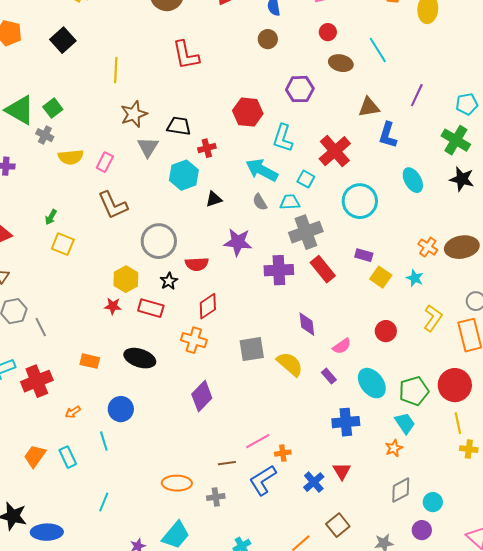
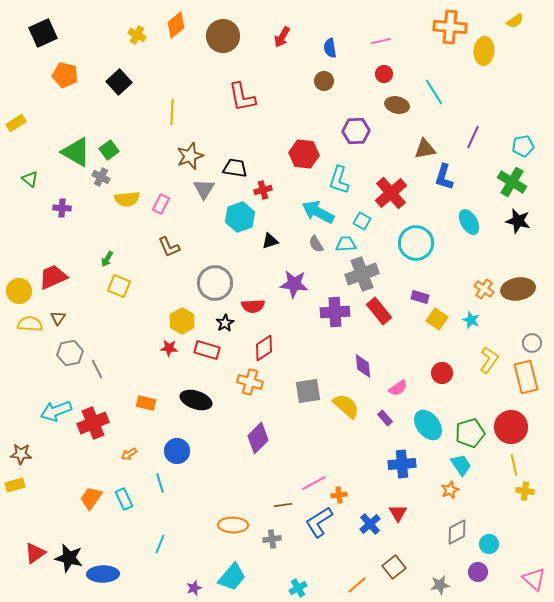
brown L-shape: (113, 205) -> (169, 247), size x0.7

